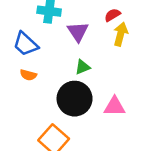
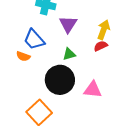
red semicircle: (112, 15) -> (101, 46), moved
blue trapezoid: (26, 44) -> (34, 40), moved

